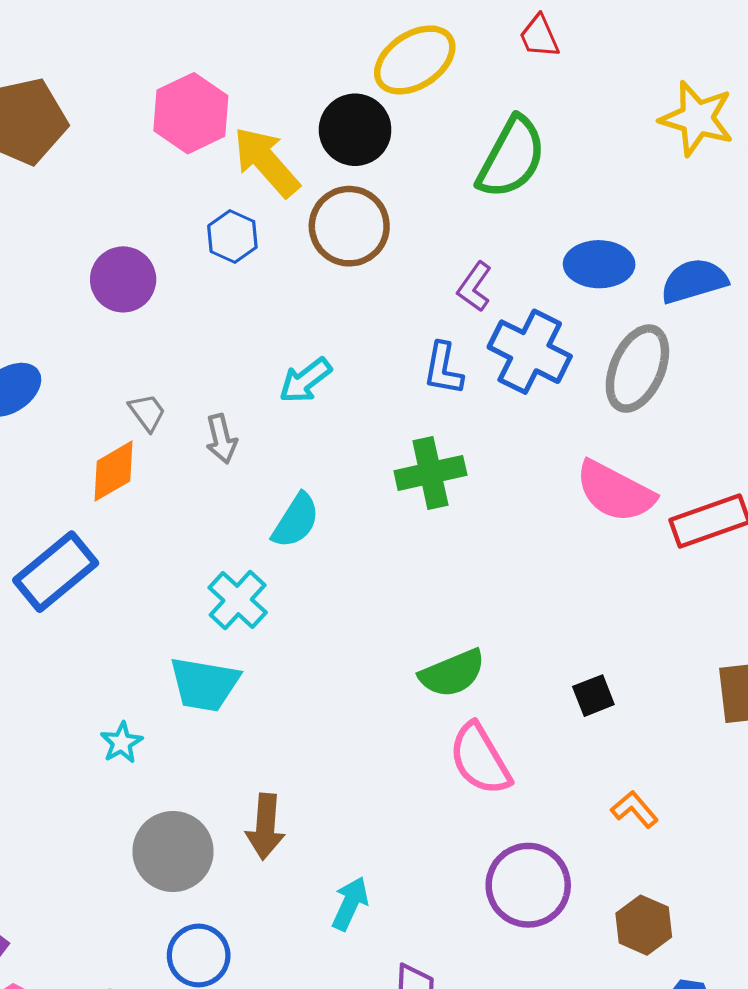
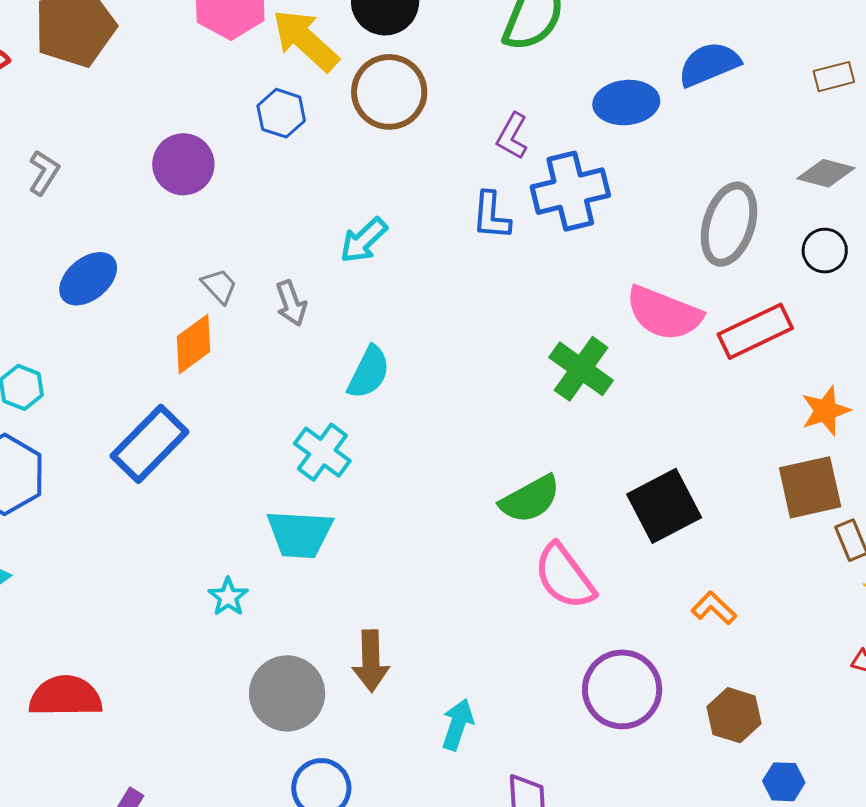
blue semicircle: (694, 281) -> (709, 64), moved
blue cross: (530, 352) -> (570, 191), turned -34
gray ellipse: (637, 369) -> (729, 224), moved
green cross: (430, 473) -> (581, 369), moved, turned -36
black square: (593, 696) -> (664, 506), size x1.8

